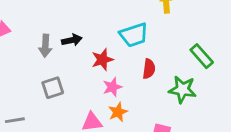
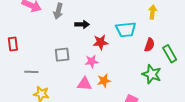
gray arrow: (45, 46) -> (58, 11), moved
red semicircle: (149, 69) -> (149, 45), moved
pink star: (112, 87) -> (92, 61), moved

